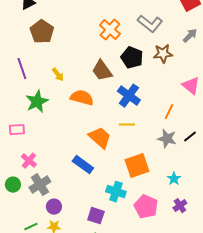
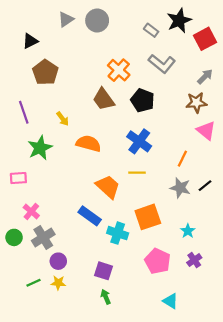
brown star: (163, 54) -> (196, 103), moved
brown trapezoid: (102, 71) -> (104, 99), moved
cyan cross: (116, 192) -> (118, 233), moved

